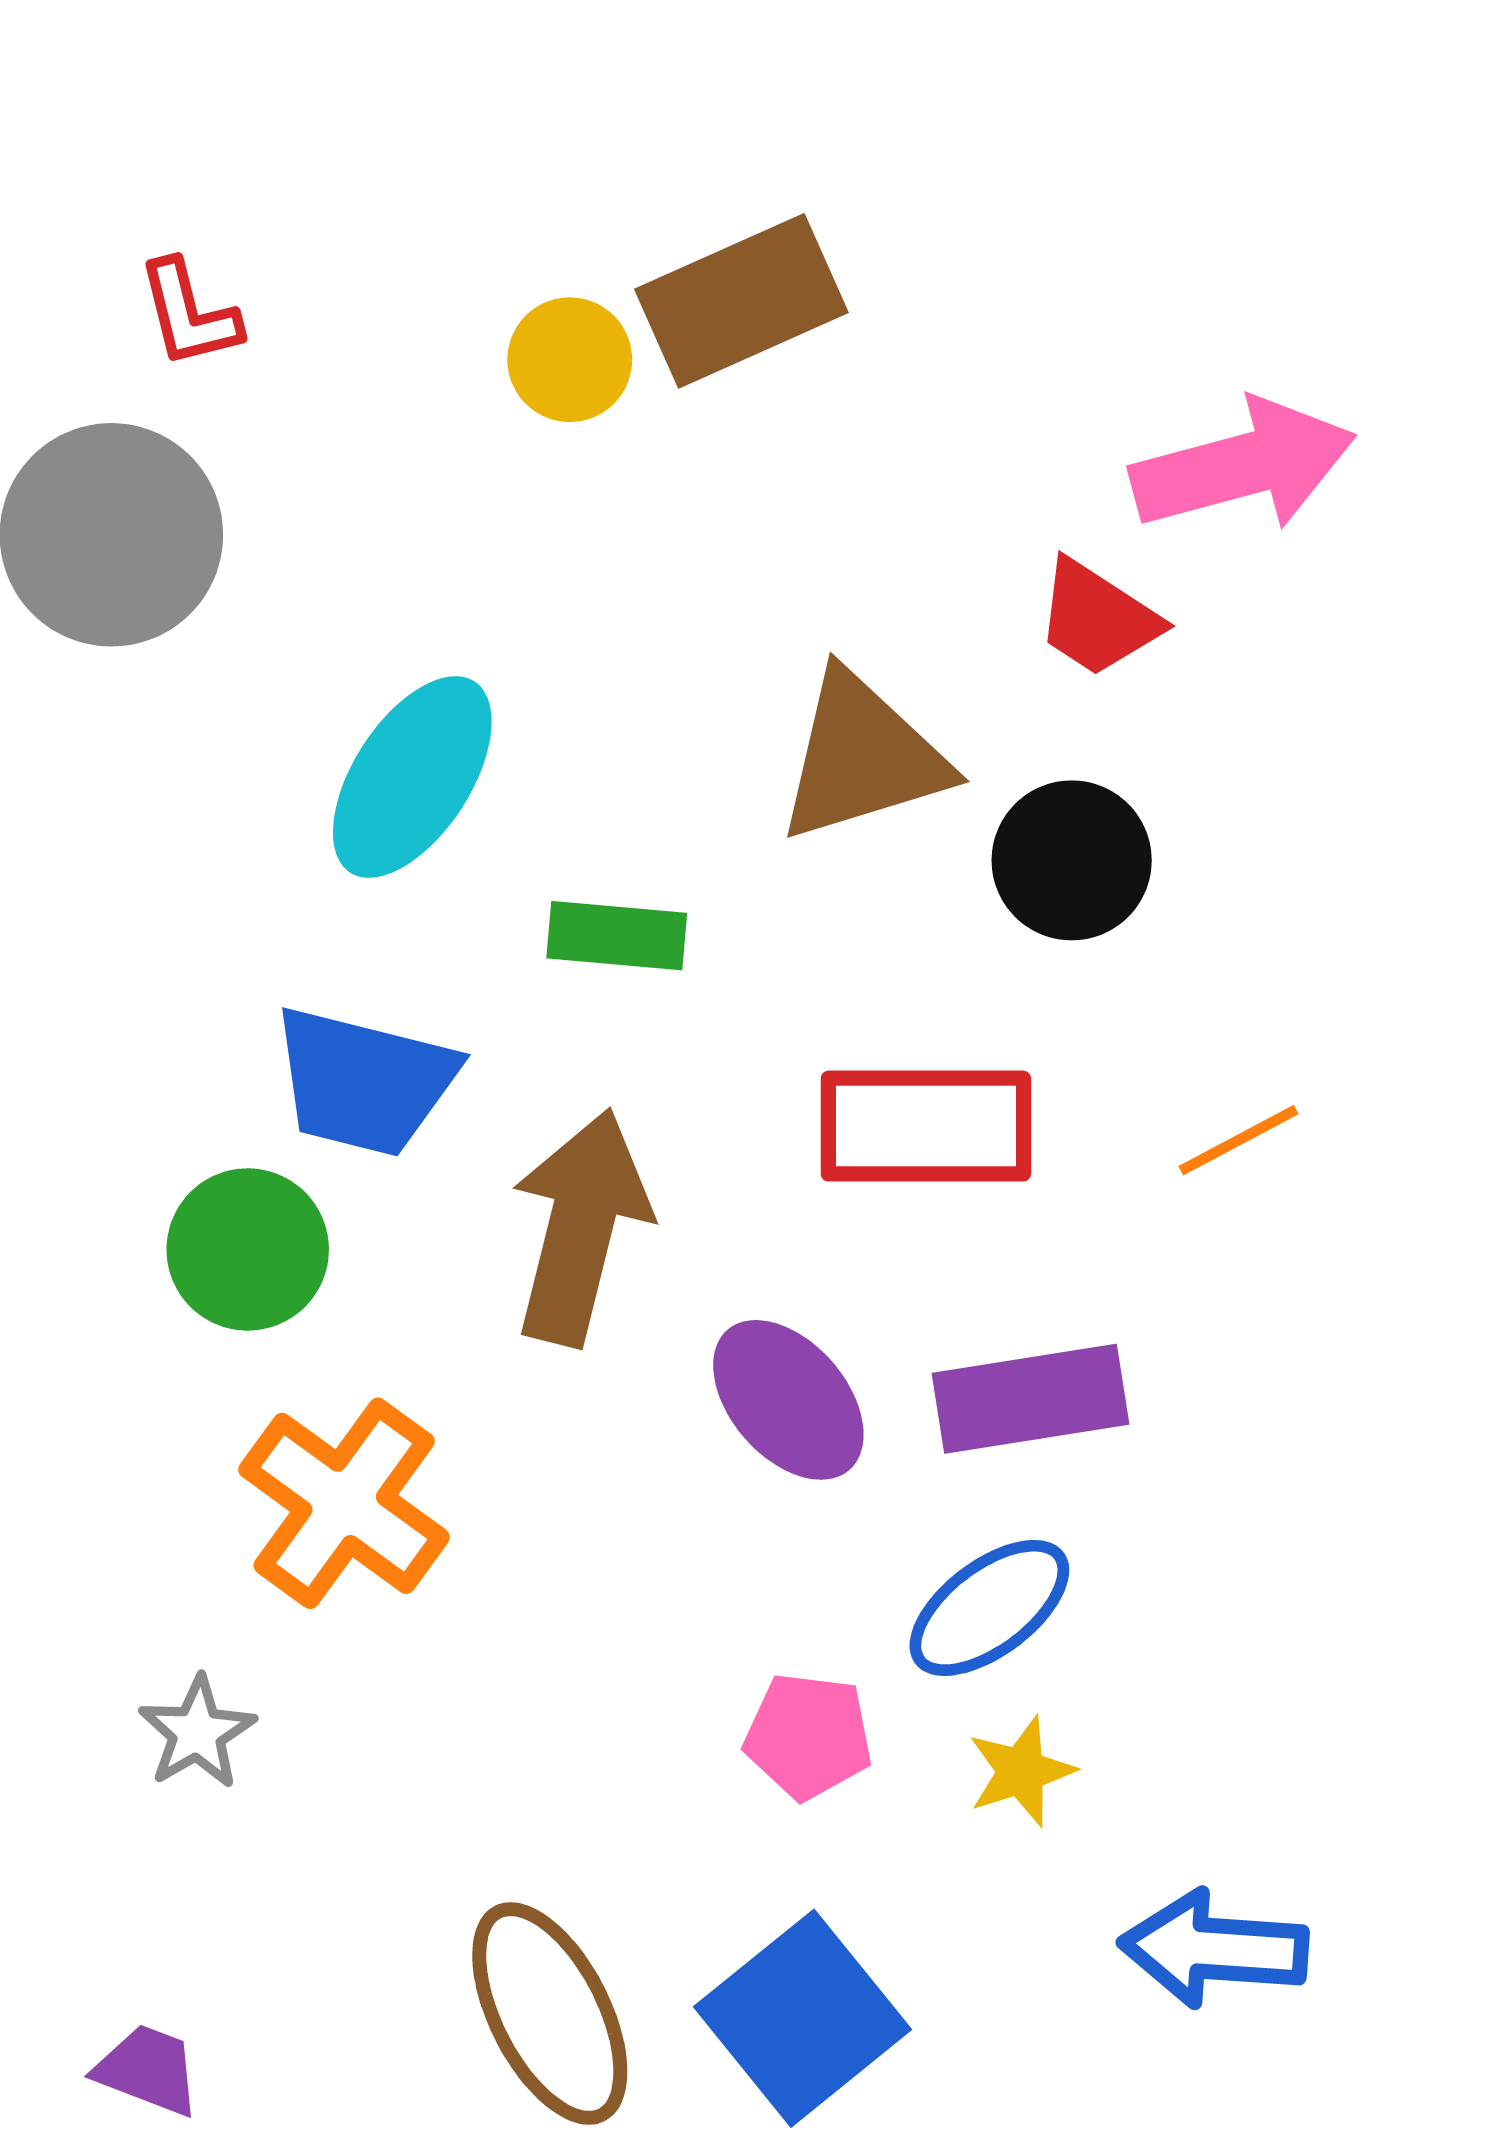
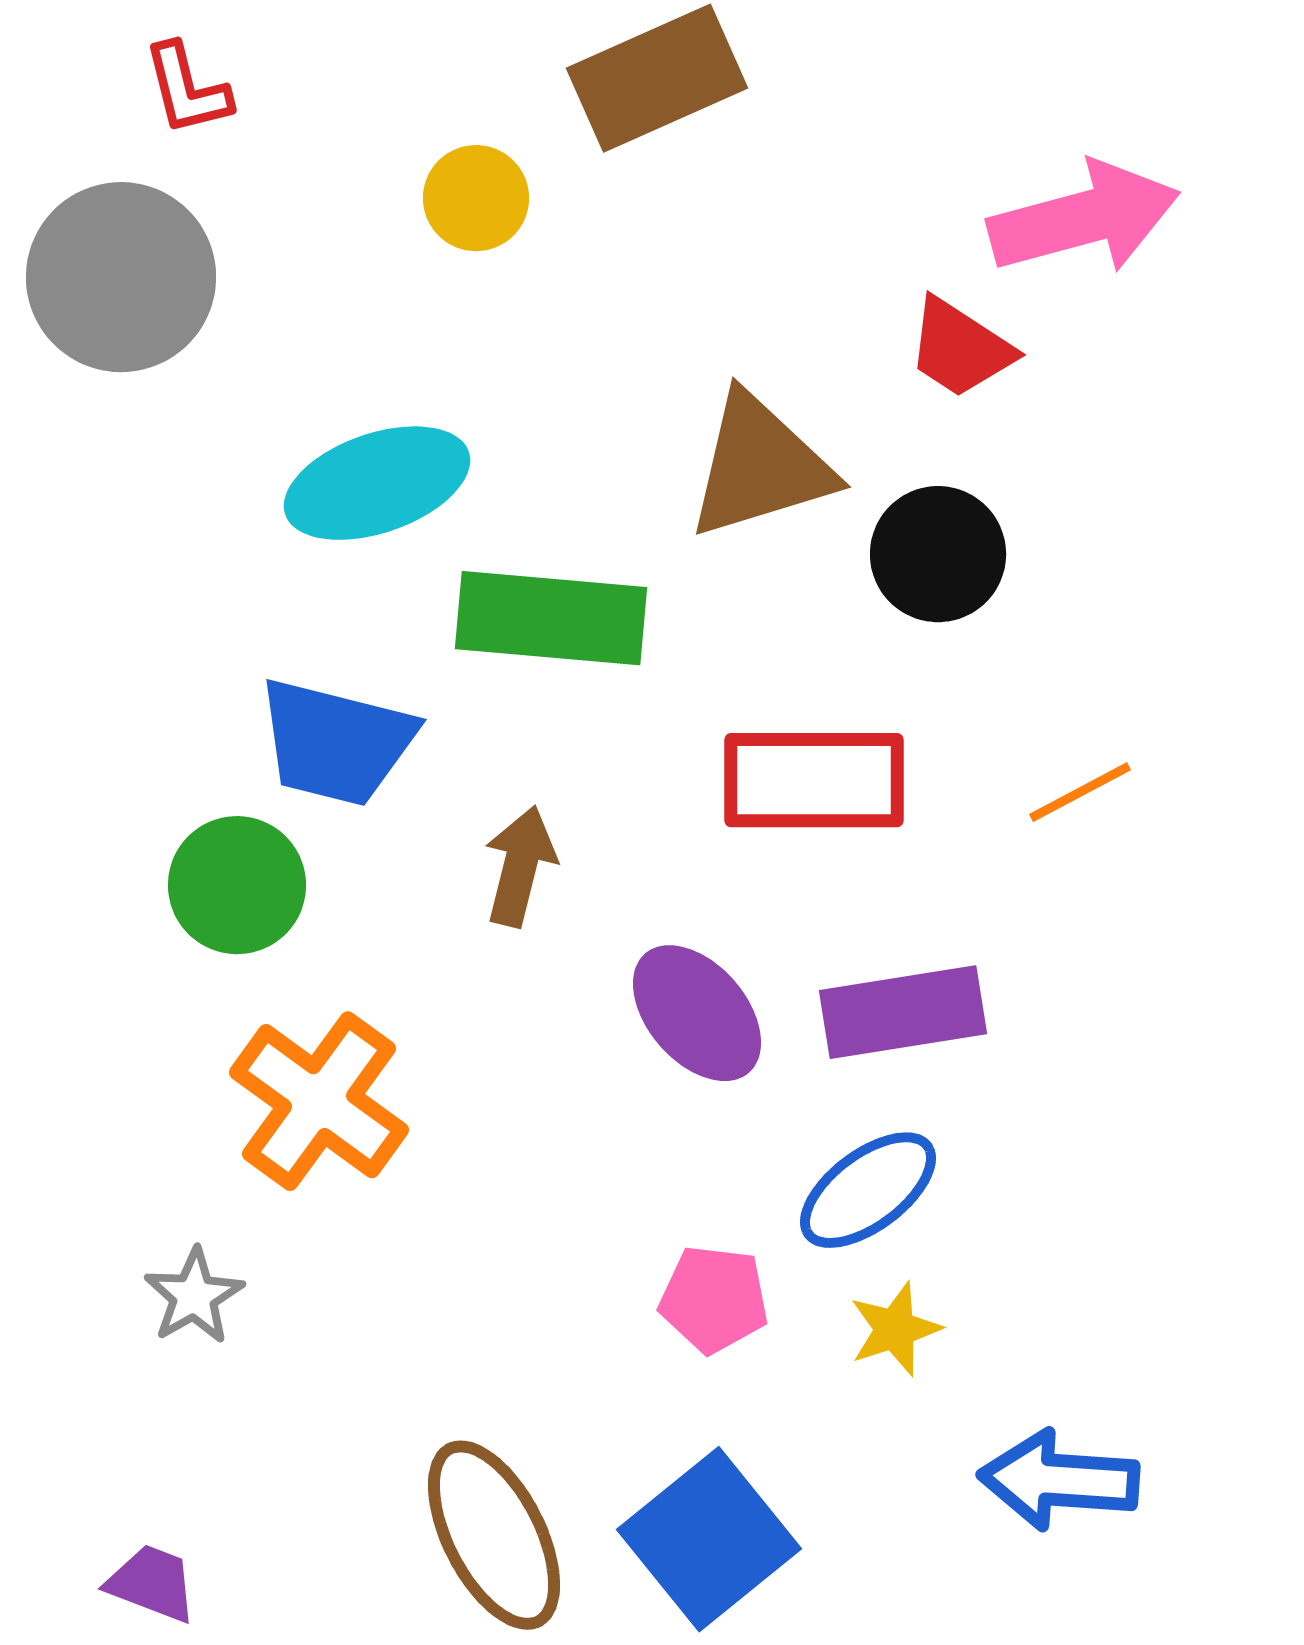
yellow circle: (570, 360) -> (476, 198), moved
cyan ellipse: (412, 777) -> (377, 483), turned 38
green rectangle: (617, 936) -> (551, 618), size x1.6
brown arrow: (580, 1227) -> (520, 866), size x0.6

